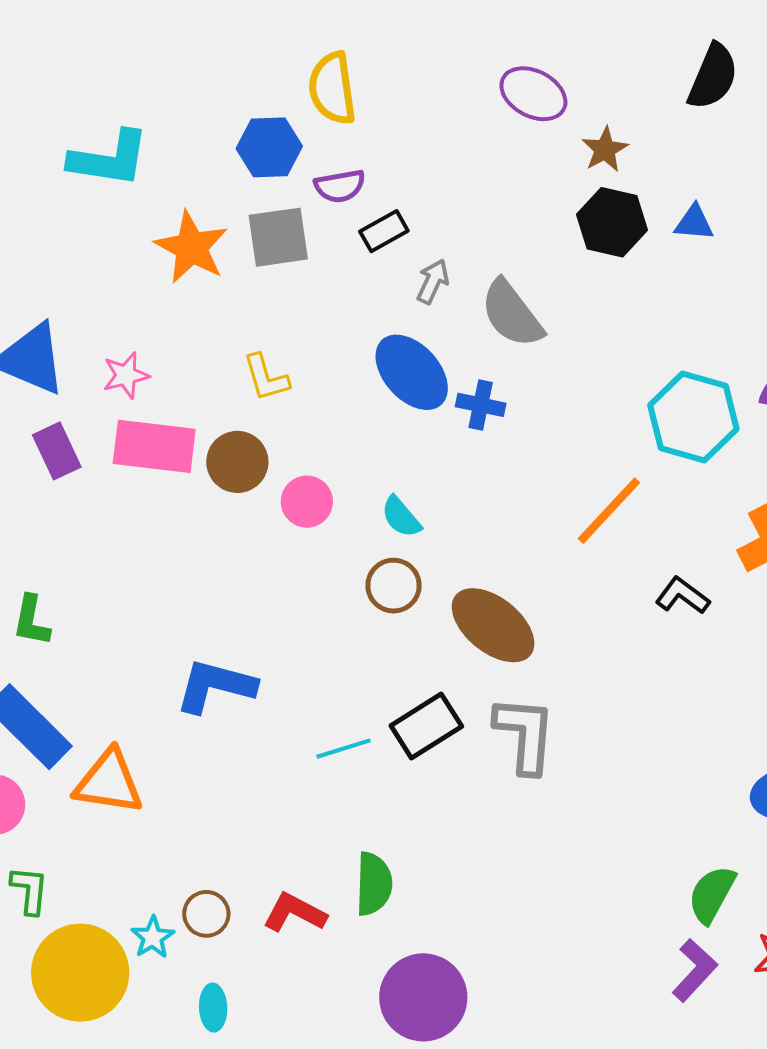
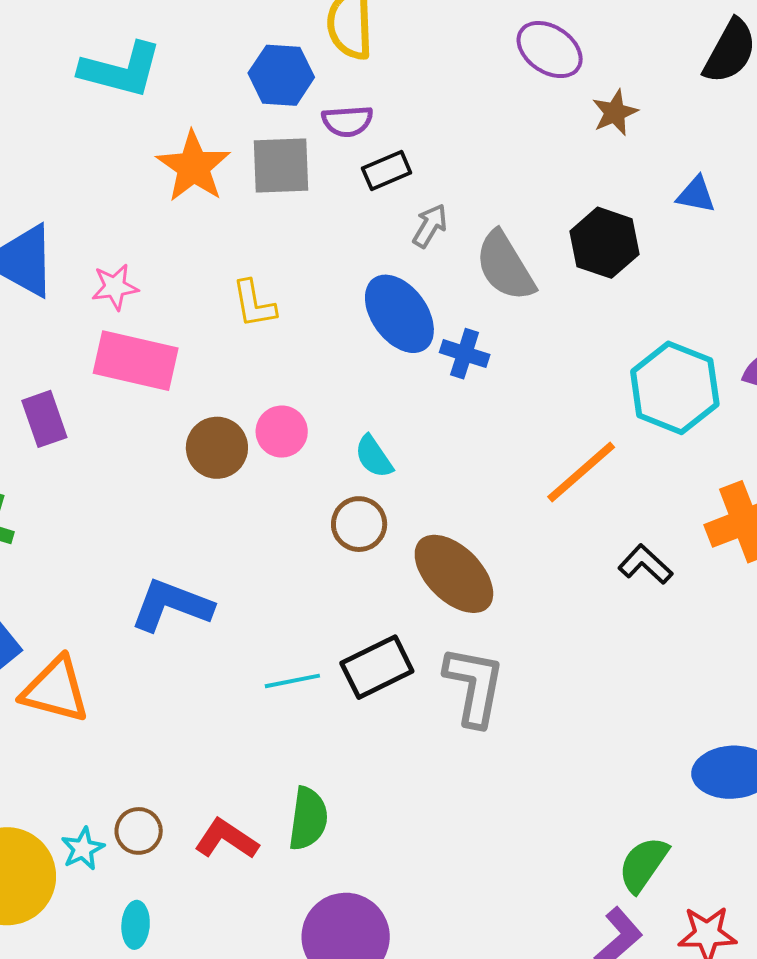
black hexagon: (612, 222) -> (605, 243), moved
purple rectangle: (57, 451) -> (44, 419), moved
brown circle: (237, 462) -> (217, 448), moved

